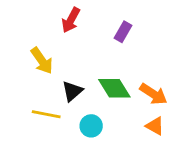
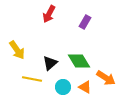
yellow arrow: (42, 61) -> (17, 50), moved
orange arrow: (153, 94) -> (106, 78), moved
orange triangle: (155, 126) -> (85, 87), moved

